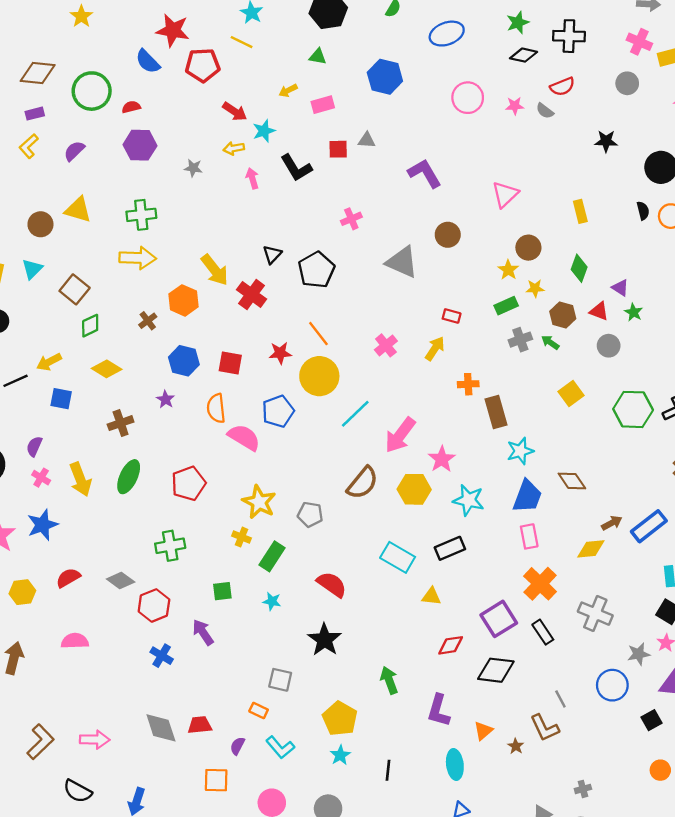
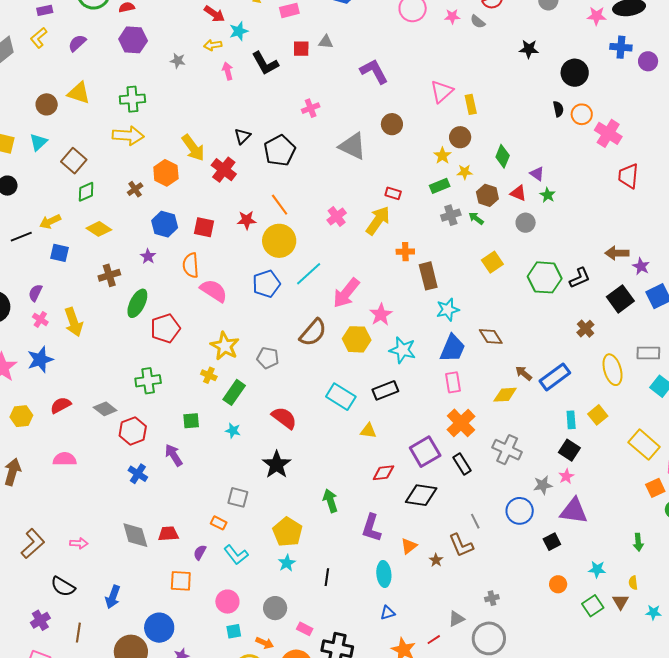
yellow rectangle: (580, 211) -> (471, 104), moved
yellow arrow: (435, 349) -> (378, 220), size x1.4
blue pentagon: (278, 411) -> (266, 284), moved
green ellipse: (129, 477) -> (137, 303), moved
brown arrow: (612, 523) -> (524, 373), turned -114
pink arrow: (95, 740) -> (79, 543), size x0.7

